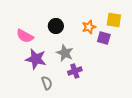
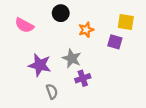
black circle: (56, 26) -> (61, 13), moved
orange star: (89, 27) -> (86, 30), moved
pink semicircle: (25, 36) -> (24, 25), moved

